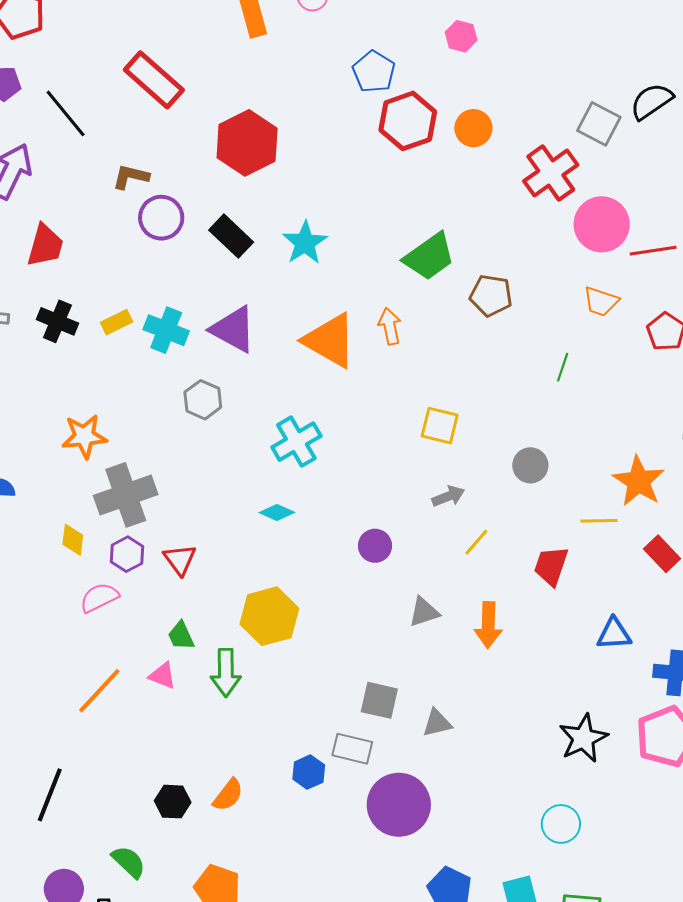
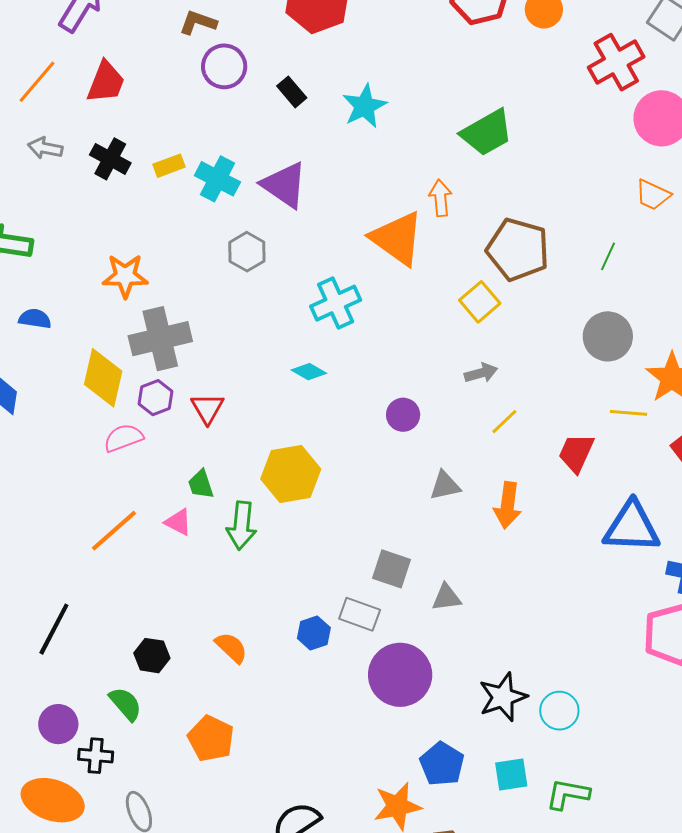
black rectangle: (231, 236) -> (292, 92), size x0.7
brown pentagon: (491, 296) -> (518, 249), moved, size x1.5
orange triangle: (330, 340) -> (397, 238), moved
yellow square: (440, 426) -> (480, 302), turned 30
gray circle: (530, 465) -> (608, 336), moved, size x1.4
yellow diamond: (73, 540) -> (103, 378), size x1.8
blue triangle: (614, 634) -> (632, 527), size x1.6
black star: (583, 738) -> (503, 697), moved
orange semicircle: (228, 795) -> (231, 648), turned -90
black hexagon: (173, 802) -> (152, 656), moved

